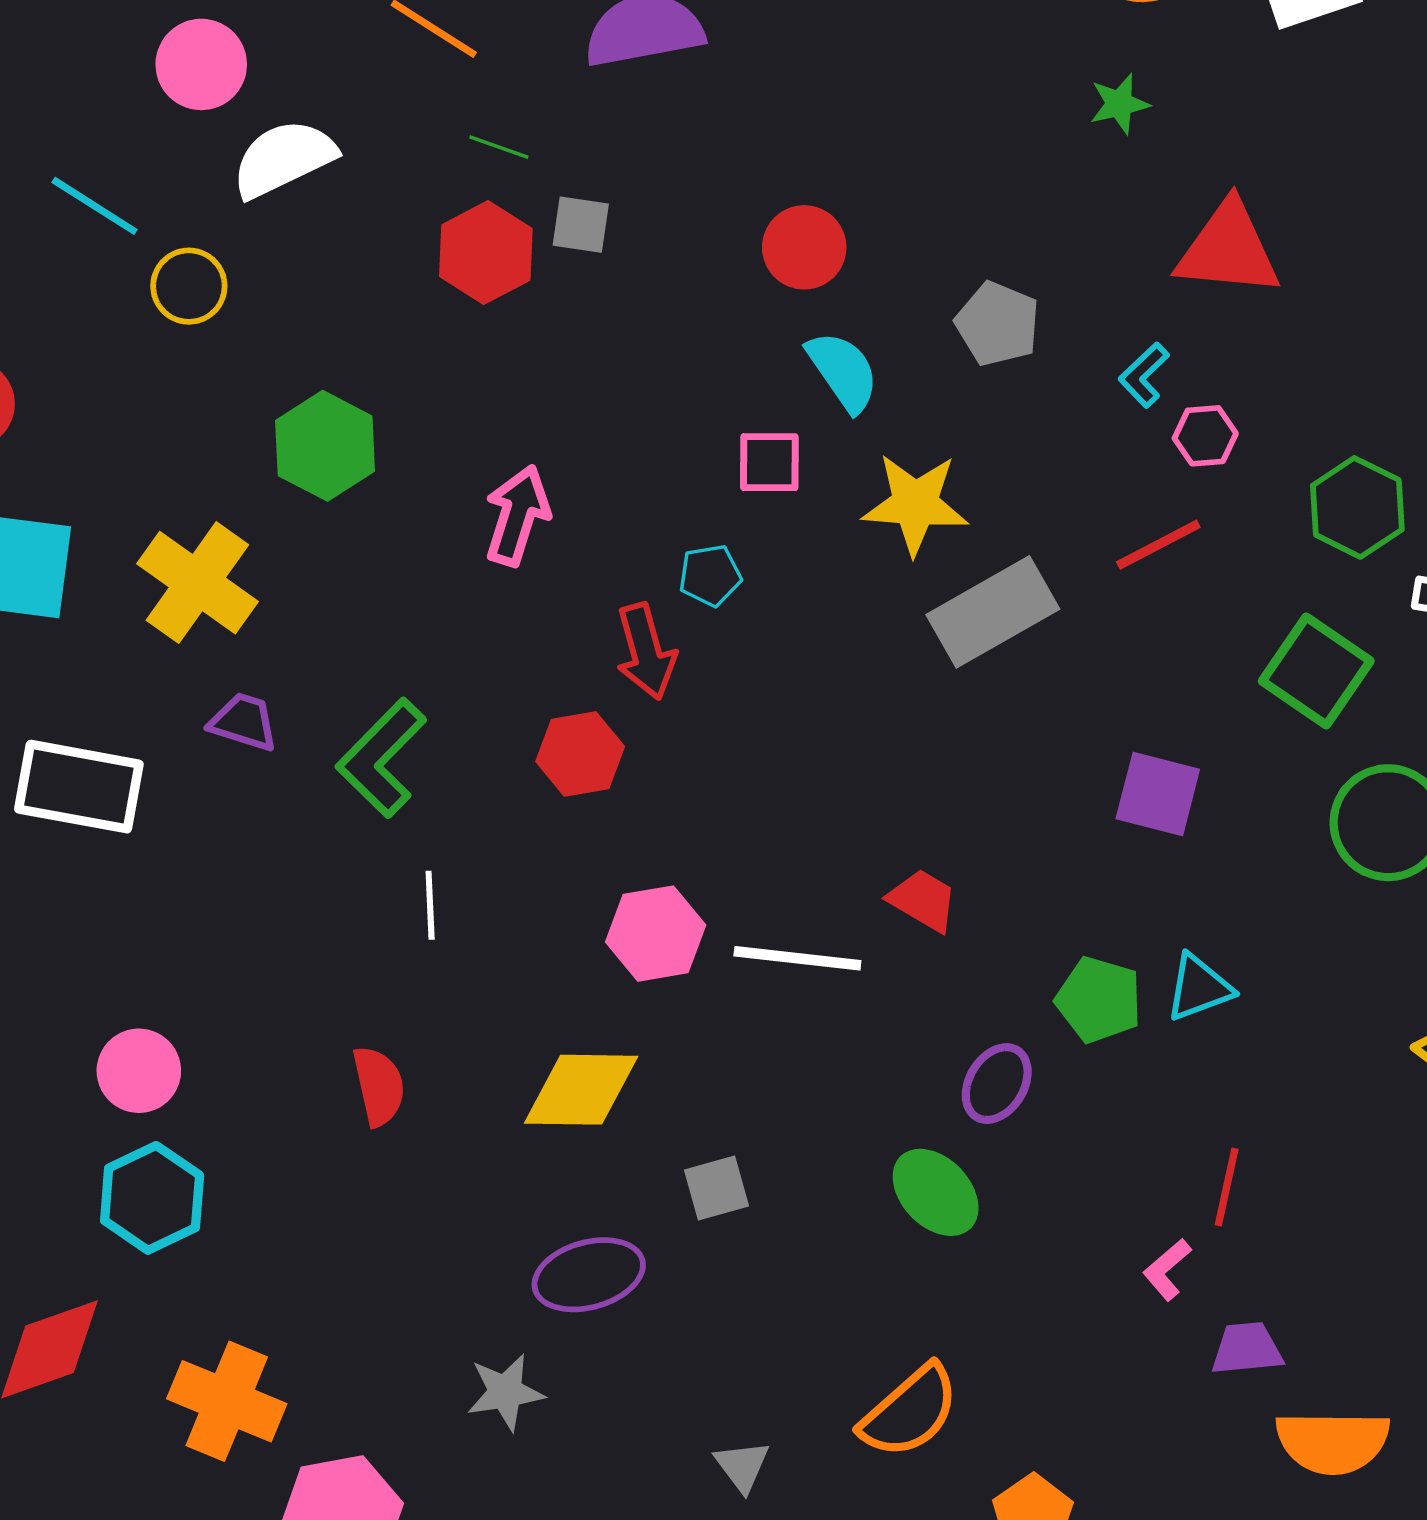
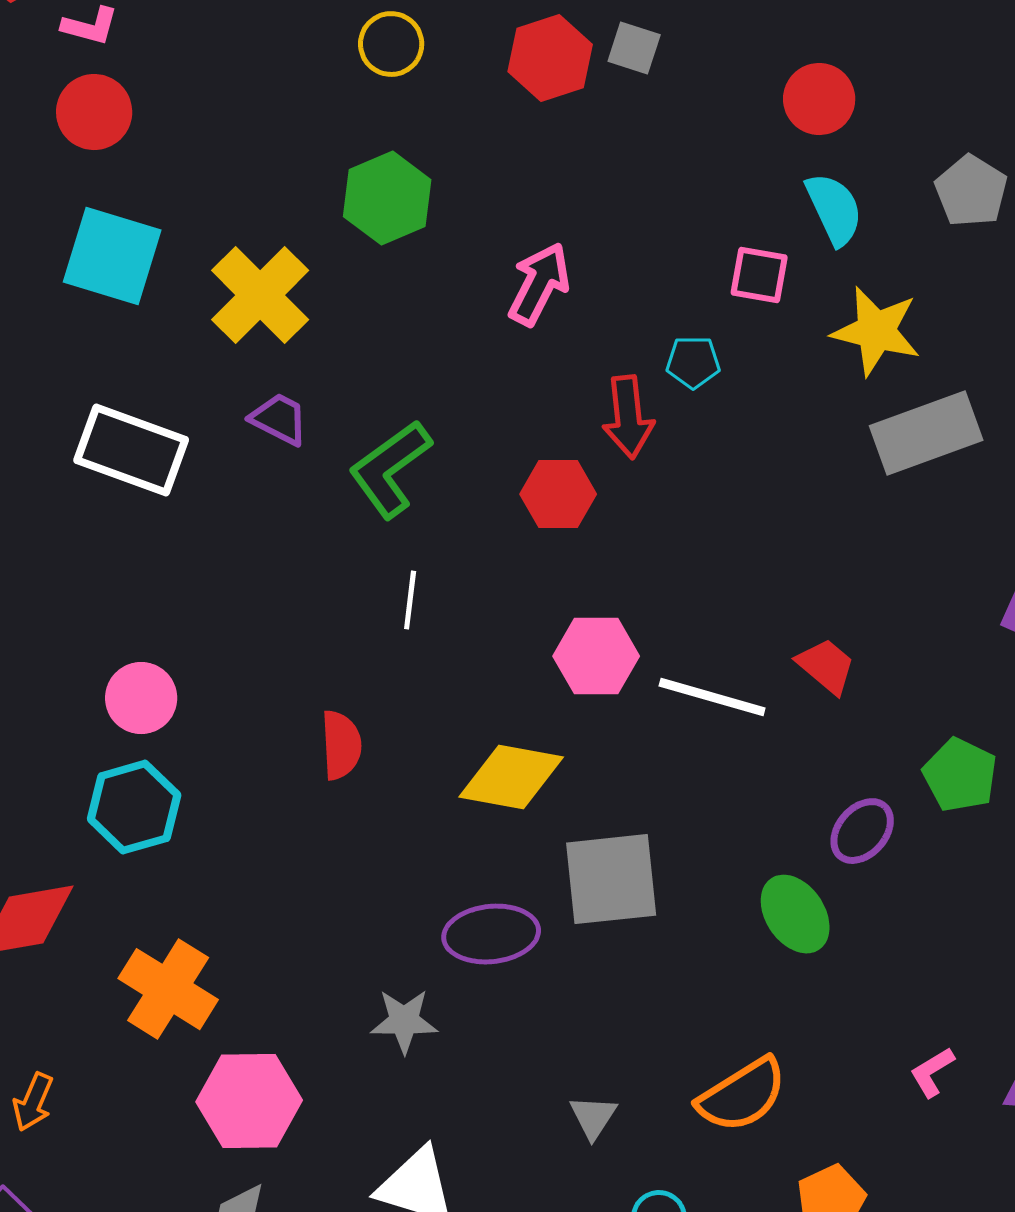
yellow circle: (189, 286) -> (391, 44), moved
gray square: (716, 1188) -> (611, 879), size x1.8
pink L-shape: (1167, 1270) -> (932, 1072), moved

